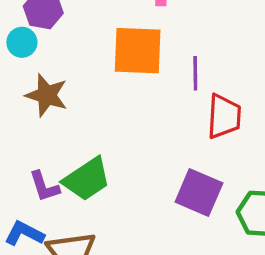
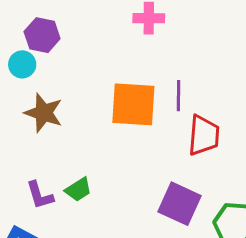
orange square: (138, 51) -> (133, 104), moved
green trapezoid: (87, 179) -> (78, 190), size x0.6

